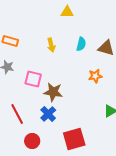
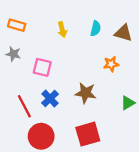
brown star: (53, 92) -> (86, 93), moved
blue cross: (48, 114) -> (50, 98), moved
red circle: (32, 141) -> (41, 136), size x1.5

